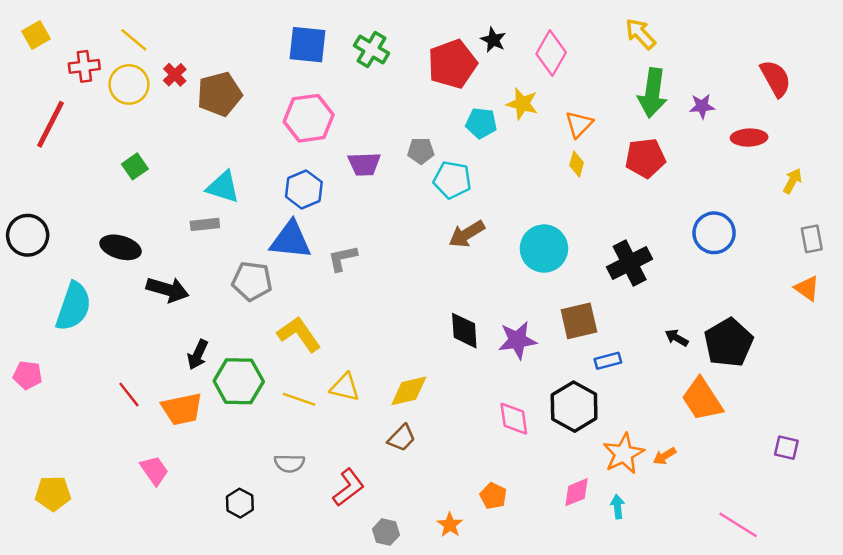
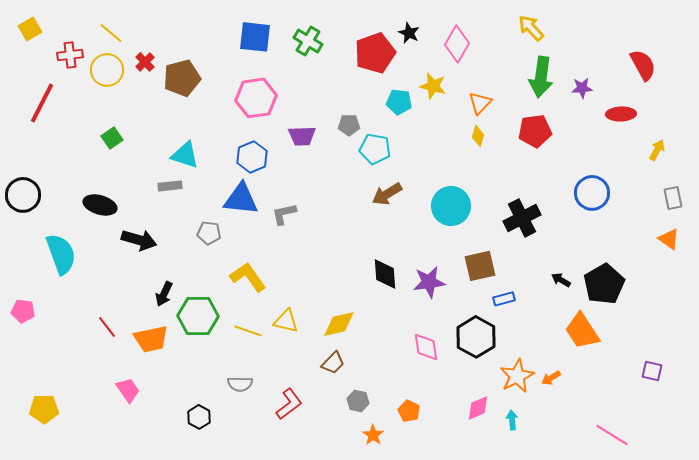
gray pentagon: (252, 281) -> (209, 233), size x0.7
cyan semicircle: (73, 306) -> (61, 254), turned -39
gray hexagon: (386, 532) -> (358, 401), moved

